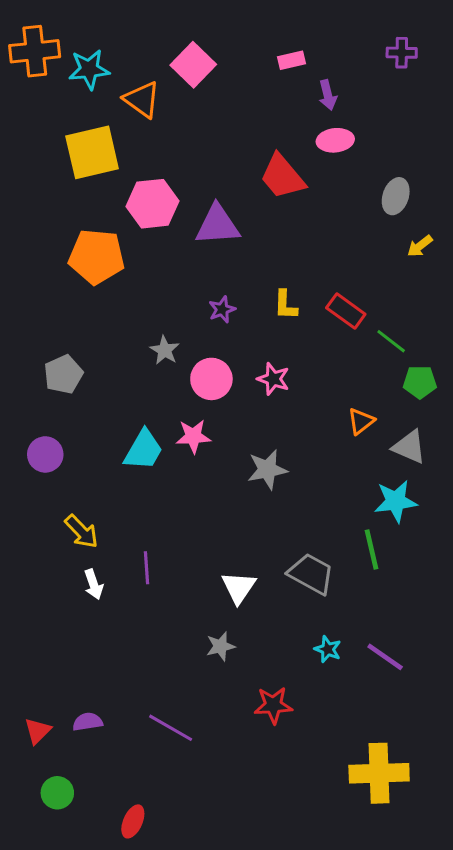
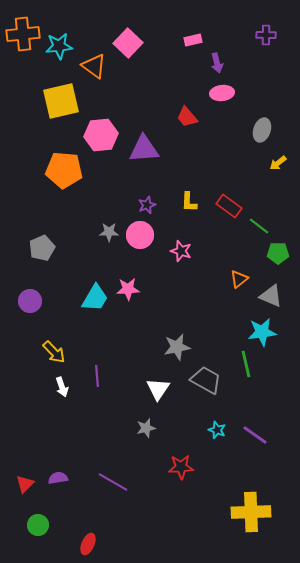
red trapezoid: (282, 177) -> (187, 117), size x0.7
gray star: (165, 350) -> (109, 232), turned -30
pink circle: (211, 379) -> (140, 235), moved
gray star: (267, 470) -> (177, 347), moved

